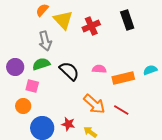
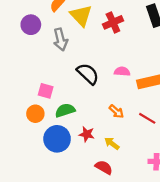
green semicircle: (41, 64) -> (65, 110), moved
purple circle: (15, 67) -> (31, 25), moved
orange arrow: (94, 104) -> (116, 111), size x0.6

